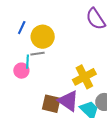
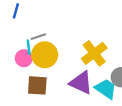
yellow circle: (43, 37) -> (45, 55), moved
brown square: (51, 104) -> (37, 85), moved

